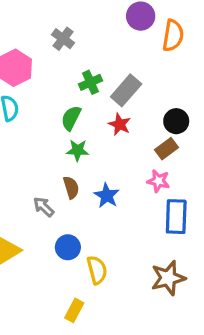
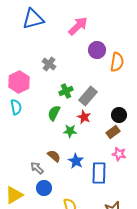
green star: (78, 150) -> (70, 131), moved
pink star: (158, 181) -> (119, 154), moved
brown semicircle: (71, 187) -> (54, 156), turned -32
blue rectangle: (176, 217) -> (99, 173), moved
blue circle: (68, 247) -> (44, 188), moved

